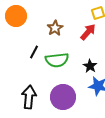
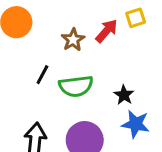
red arrow: (88, 32) -> (106, 31), moved

